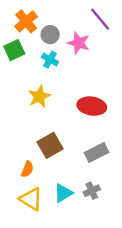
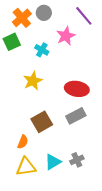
gray circle: (50, 35) -> (44, 13), moved
pink star: (79, 43) -> (66, 36), turned 30
gray rectangle: (97, 153) -> (76, 116), moved
yellow triangle: (31, 199) -> (26, 167), turned -40

